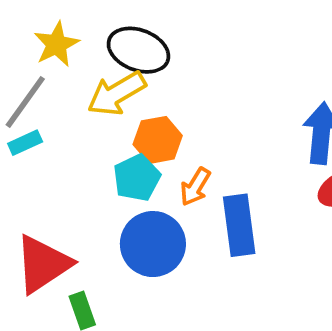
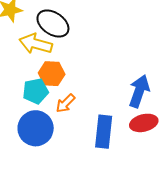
yellow arrow: (117, 94) -> (36, 44), turned 32
blue rectangle: (239, 225) -> (104, 132), moved

